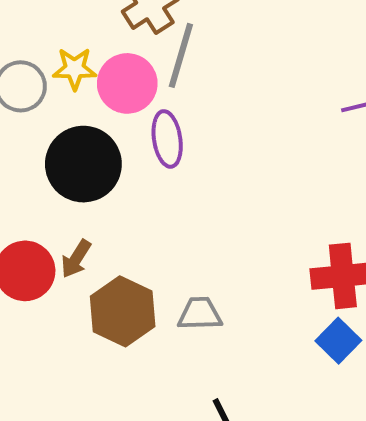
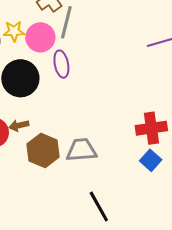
brown arrow: (76, 259) -> (19, 125), turned 48
gray trapezoid: (200, 314) -> (81, 150), size x1.4

